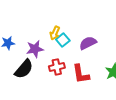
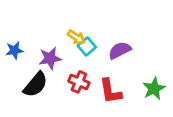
yellow arrow: (55, 33) -> (76, 37), turned -80
red cross: (57, 67) -> (79, 82), turned 35

